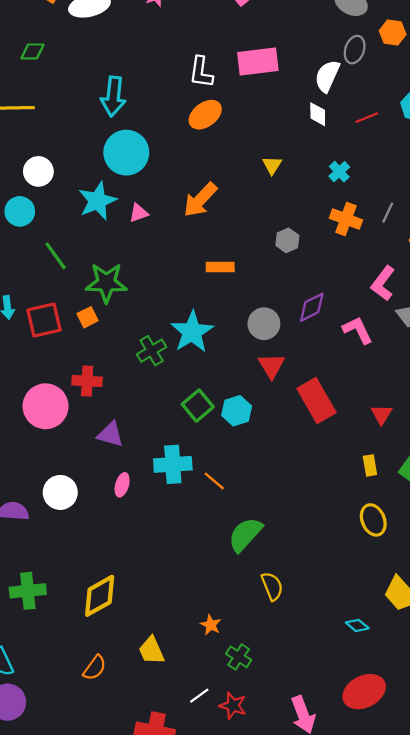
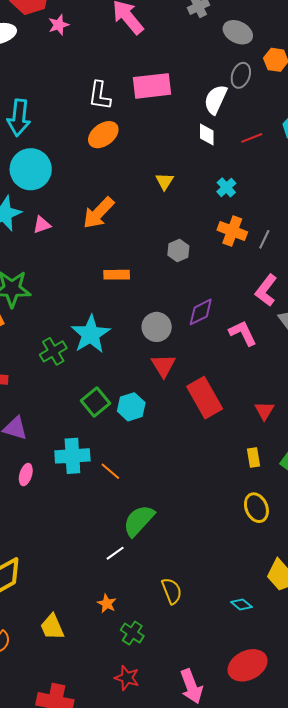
gray line: (388, 213) -> (264, 239), moved
yellow semicircle: (272, 586) -> (172, 591), moved
white line: (199, 696) -> (115, 553), moved

